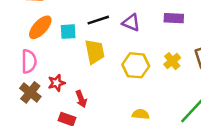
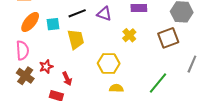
yellow cross: (172, 61) -> (129, 35), moved
yellow hexagon: (136, 65) -> (109, 63), moved

